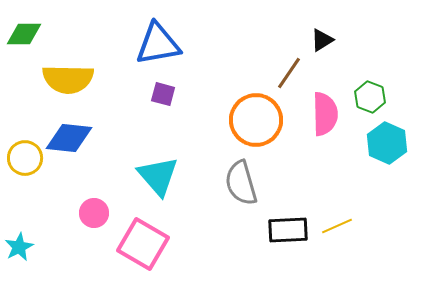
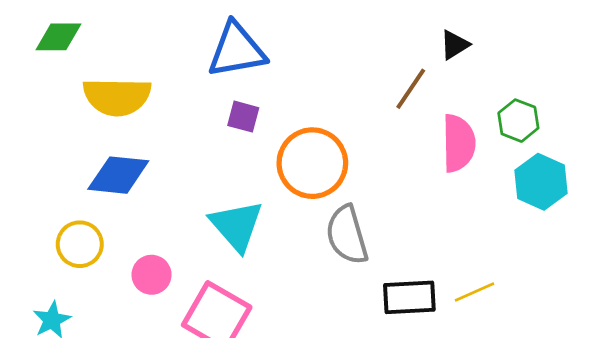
orange circle: (256, 120) -> (312, 163), moved
yellow circle: (25, 158) -> (80, 244), moved

